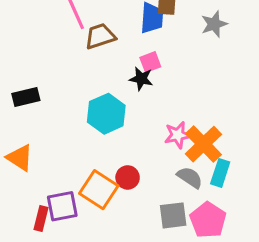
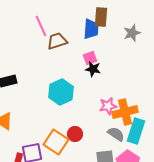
black star: (141, 79) -> (93, 69), moved
orange cross: (203, 144) -> (125, 112), turned 30
cyan rectangle: (220, 173) -> (136, 131), size x1.4

